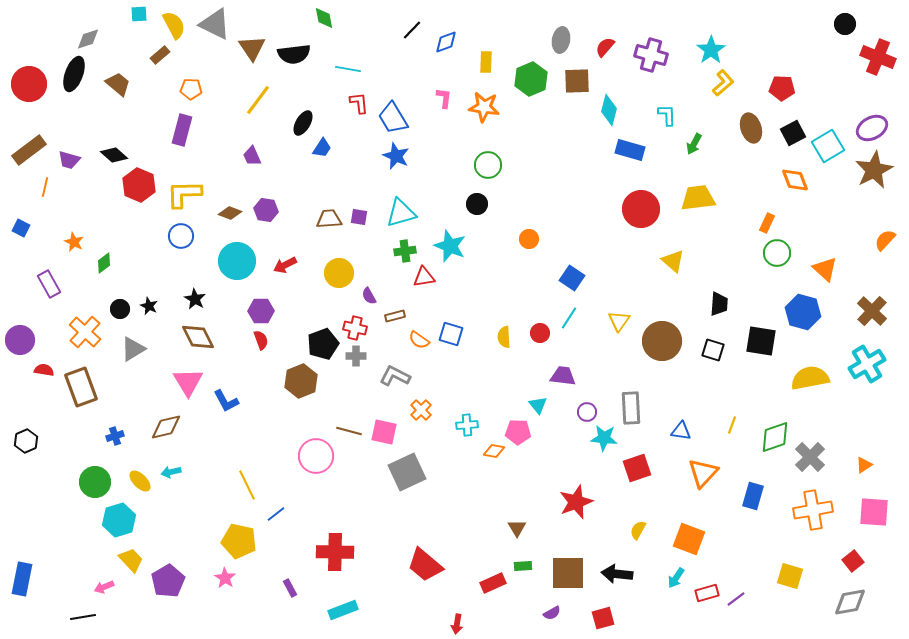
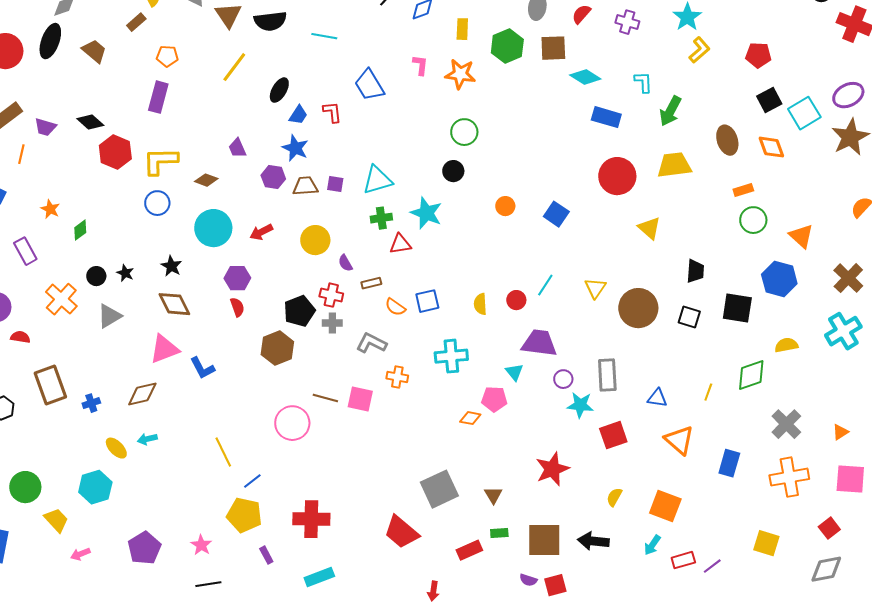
purple cross: (651, 55) -> (627, 22), size x0.7
red L-shape: (359, 103) -> (332, 112), moved
cyan diamond: (609, 110) -> (585, 77), turned -72
brown ellipse: (751, 128) -> (727, 140), moved
green arrow: (694, 144) -> (670, 111), size x1.4
purple trapezoid: (252, 156) -> (237, 148), moved
blue star: (396, 156) -> (295, 148), moved
purple hexagon: (266, 210) -> (273, 177), moved
orange rectangle: (767, 223) -> (743, 190), turned 48
blue square: (572, 278) -> (556, 214), moved
blue square: (451, 334) -> (427, 301), turned -30
purple trapezoid: (563, 376) -> (539, 343), size x1.4
yellow semicircle: (810, 378) -> (786, 345), size x0.6
pink triangle: (188, 382) -> (164, 349), turned 40
brown rectangle: (81, 387) -> (50, 385), moved
orange cross: (421, 410) -> (397, 377), turned -35
cyan cross: (467, 425) -> (451, 356), moved, size x1.5
green diamond: (775, 437) -> (751, 375), moved
gray square: (407, 472) -> (439, 489), moved
orange triangle: (703, 473) -> (679, 440), turned -32
green circle: (95, 482) -> (25, 487), moved
yellow pentagon: (239, 541) -> (244, 515), moved
yellow trapezoid: (131, 560) -> (56, 520), moved
purple semicircle: (552, 613) -> (528, 580), turned 48
black line: (83, 617) -> (208, 584), moved
red square: (603, 618) -> (555, 585), moved

